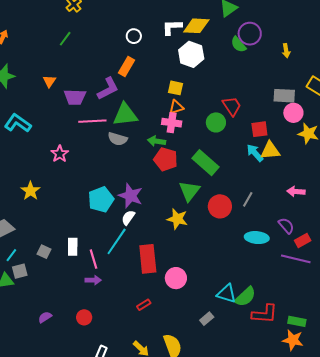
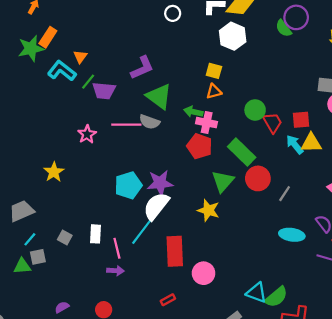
green line: (65, 39) -> (88, 82), moved
orange rectangle: (126, 66) -> (48, 37), moved
purple trapezoid: (75, 97) -> (104, 91), moved
red trapezoid: (232, 106) -> (272, 123), moved
green triangle: (125, 115) -> (159, 96), turned 40
pink line: (92, 121) -> (126, 125), moved
cyan L-shape: (18, 123) -> (62, 71), moved
pink cross: (172, 123) -> (207, 123), moved
green arrow: (157, 141) -> (193, 112), moved
purple star: (131, 196) -> (160, 183), turned -30
red circle: (220, 206) -> (258, 178), moved
white semicircle: (128, 218) -> (156, 206), size x1.8

